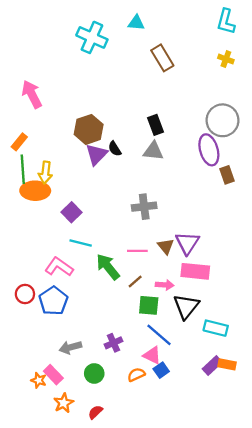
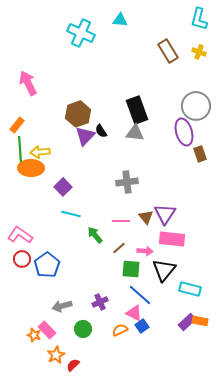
brown rectangle: (162, 58) -> (168, 51), moved
black rectangle: (156, 125) -> (137, 110), size x1.5
yellow arrow: (45, 173) -> (40, 152), turned 78
pink L-shape: (59, 267) -> (20, 235), moved
green arrow: (108, 267) -> (95, 235), size x0.7
red semicircle: (95, 412) -> (73, 365), moved

